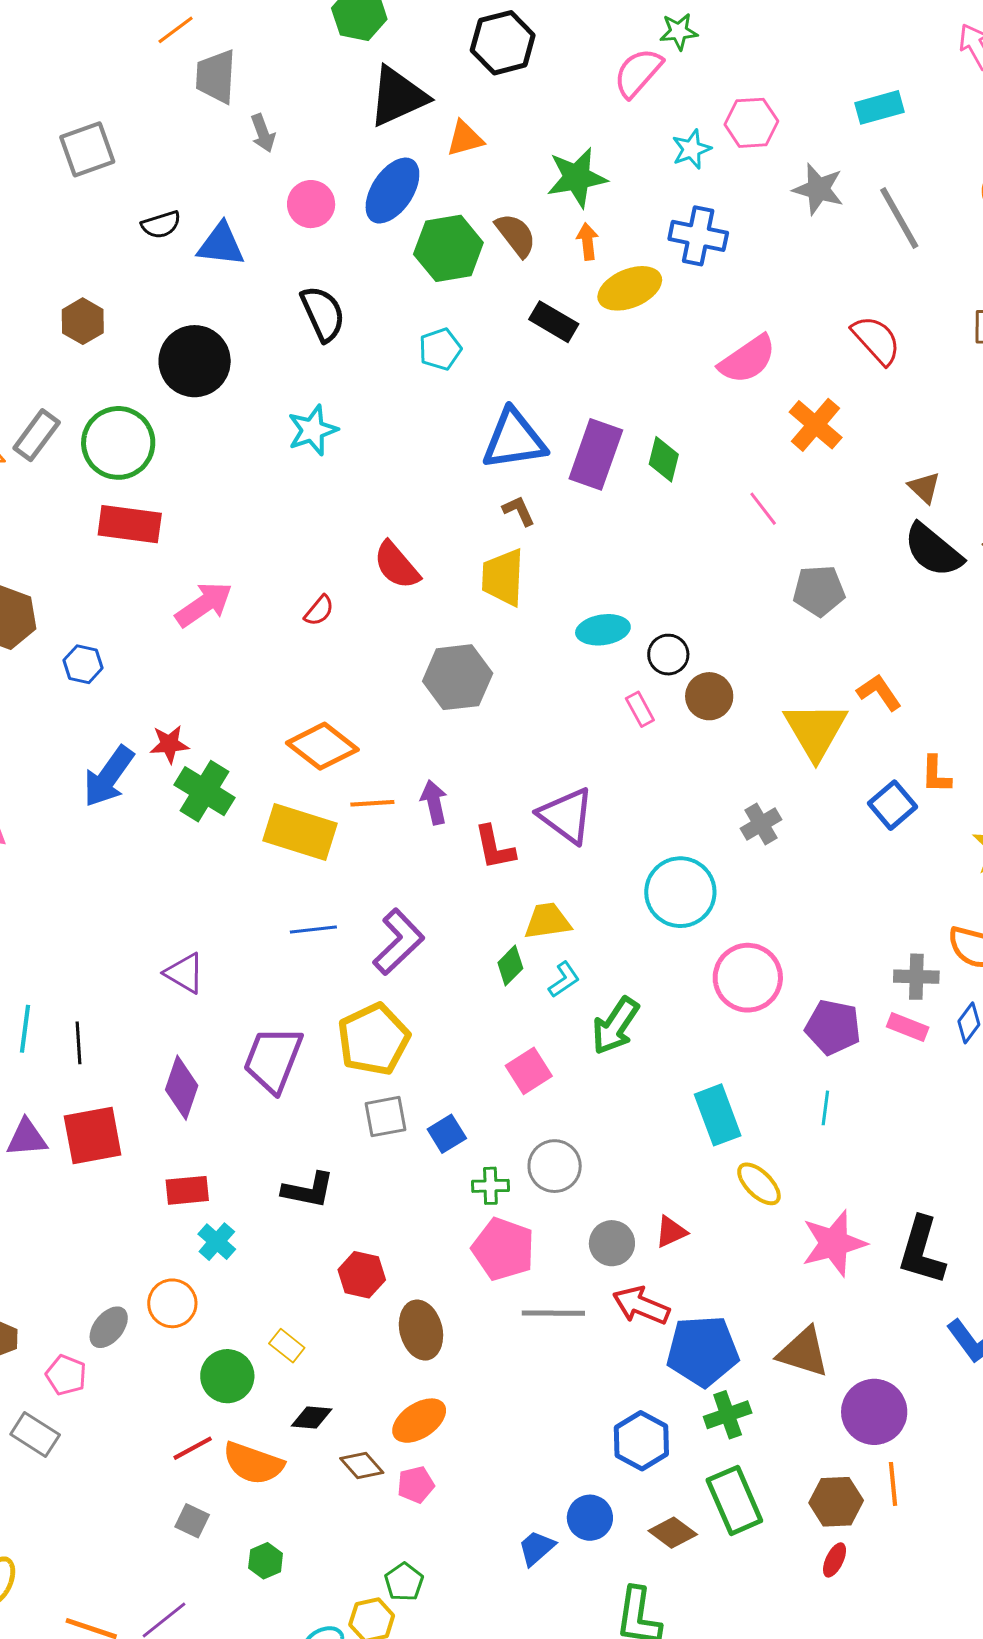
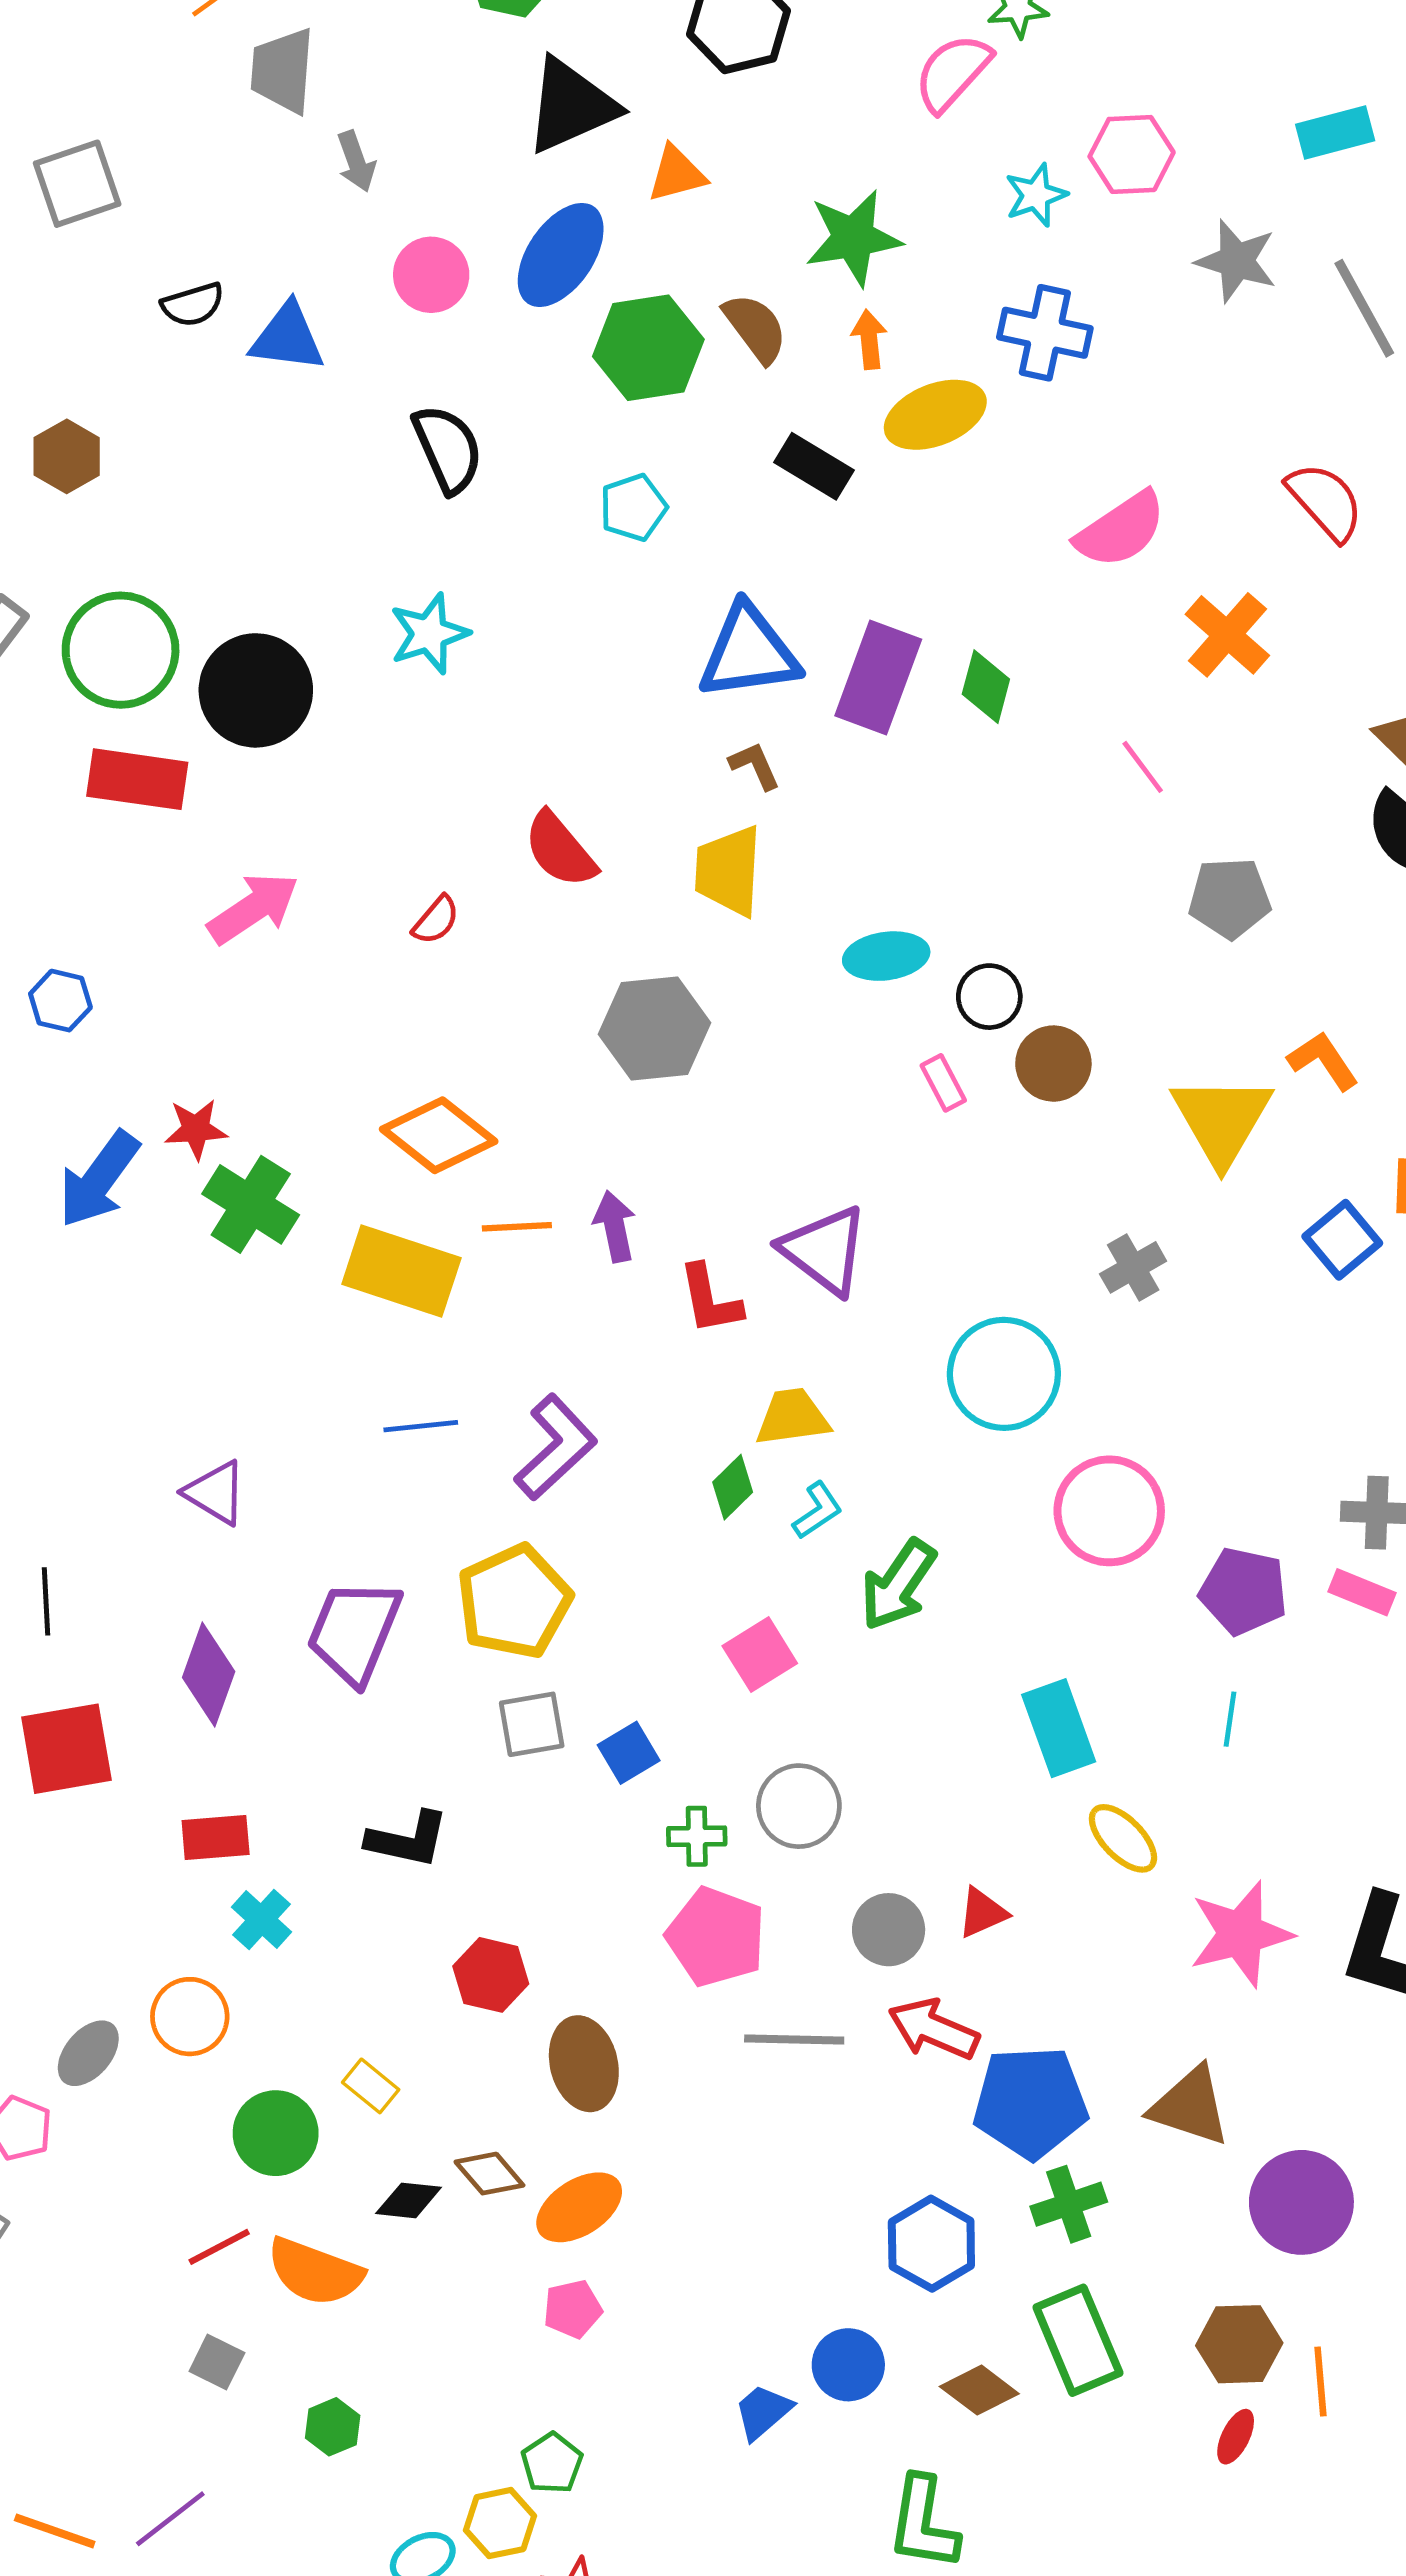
black circle: (195, 361) -> (256, 690), moved
brown diamond: (362, 1465) -> (489, 2174), moved
orange line: (893, 1484) -> (1320, 2382), moved

